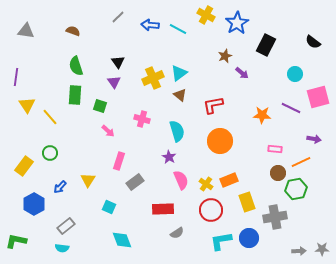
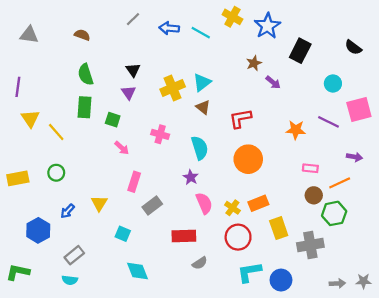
yellow rectangle: (24, 166) -> (18, 178), moved, turned 42
blue circle: (249, 238) -> (281, 280), moved

